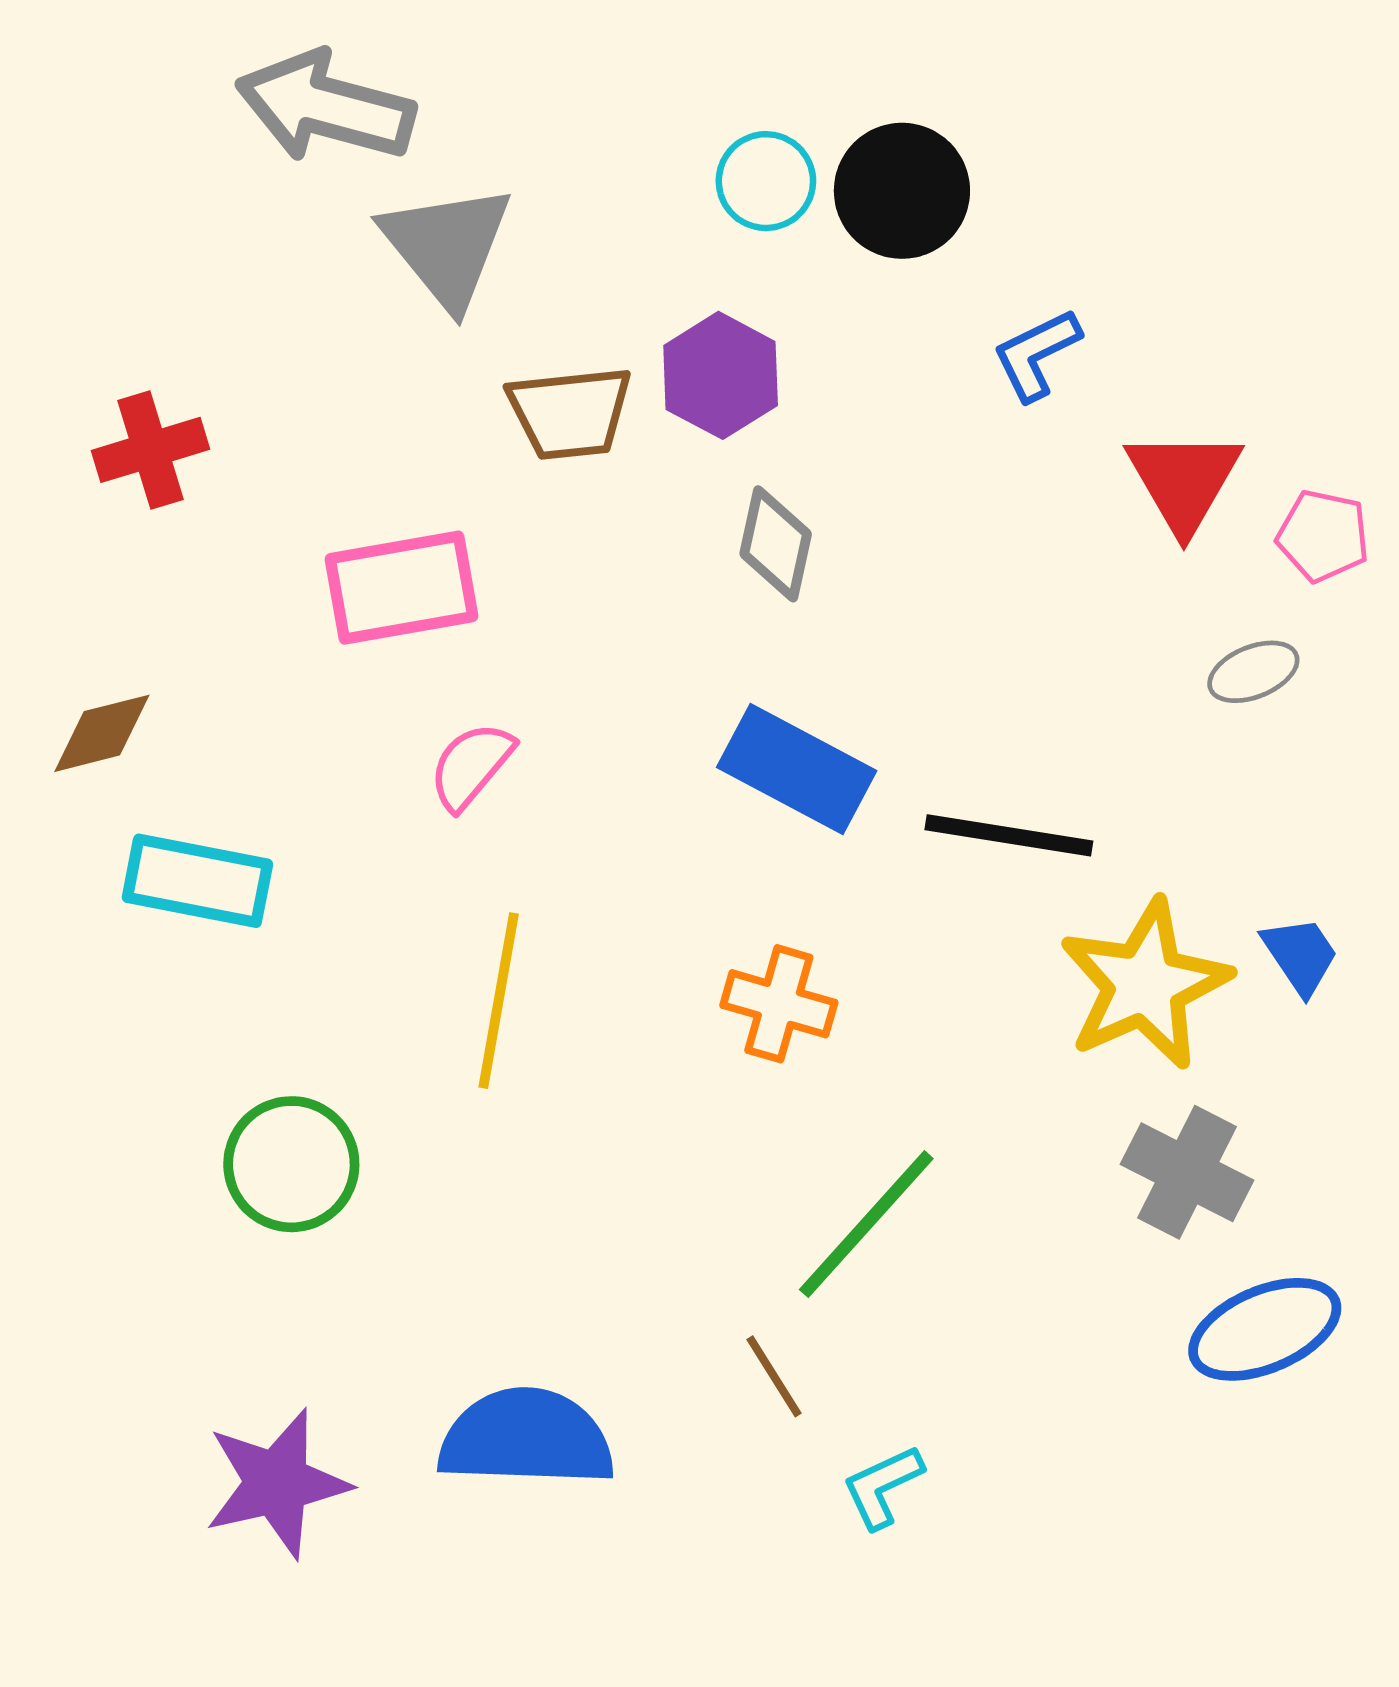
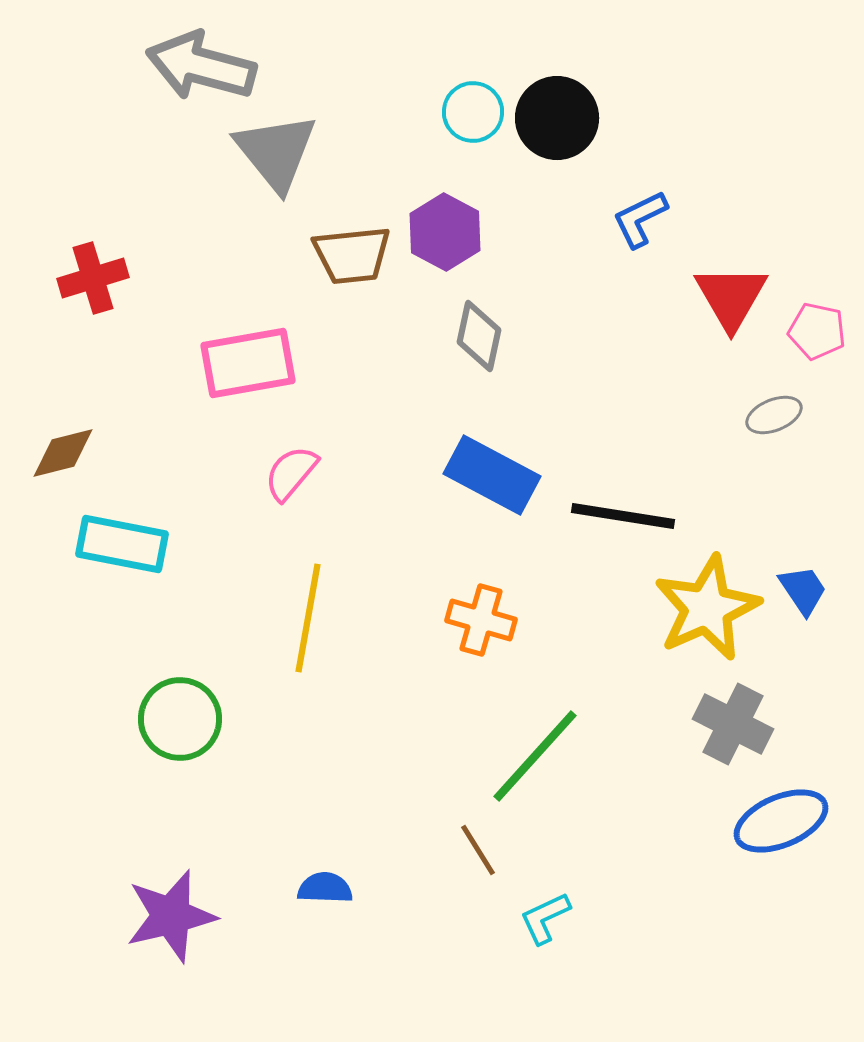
blue semicircle: (526, 1438) -> (325, 888), size x0.5

